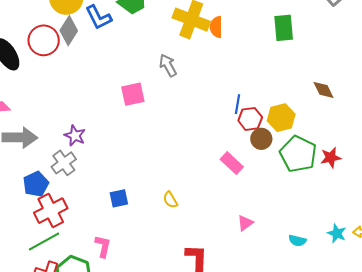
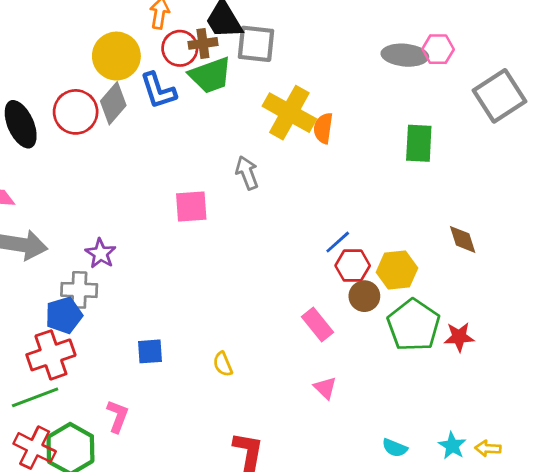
blue line: (238, 104) -> (338, 242), turned 30
gray cross: (64, 163) -> (79, 290), turned 30
blue pentagon: (36, 184) -> (64, 315), moved
pink triangle: (245, 223) -> (325, 388), moved, turned -48

